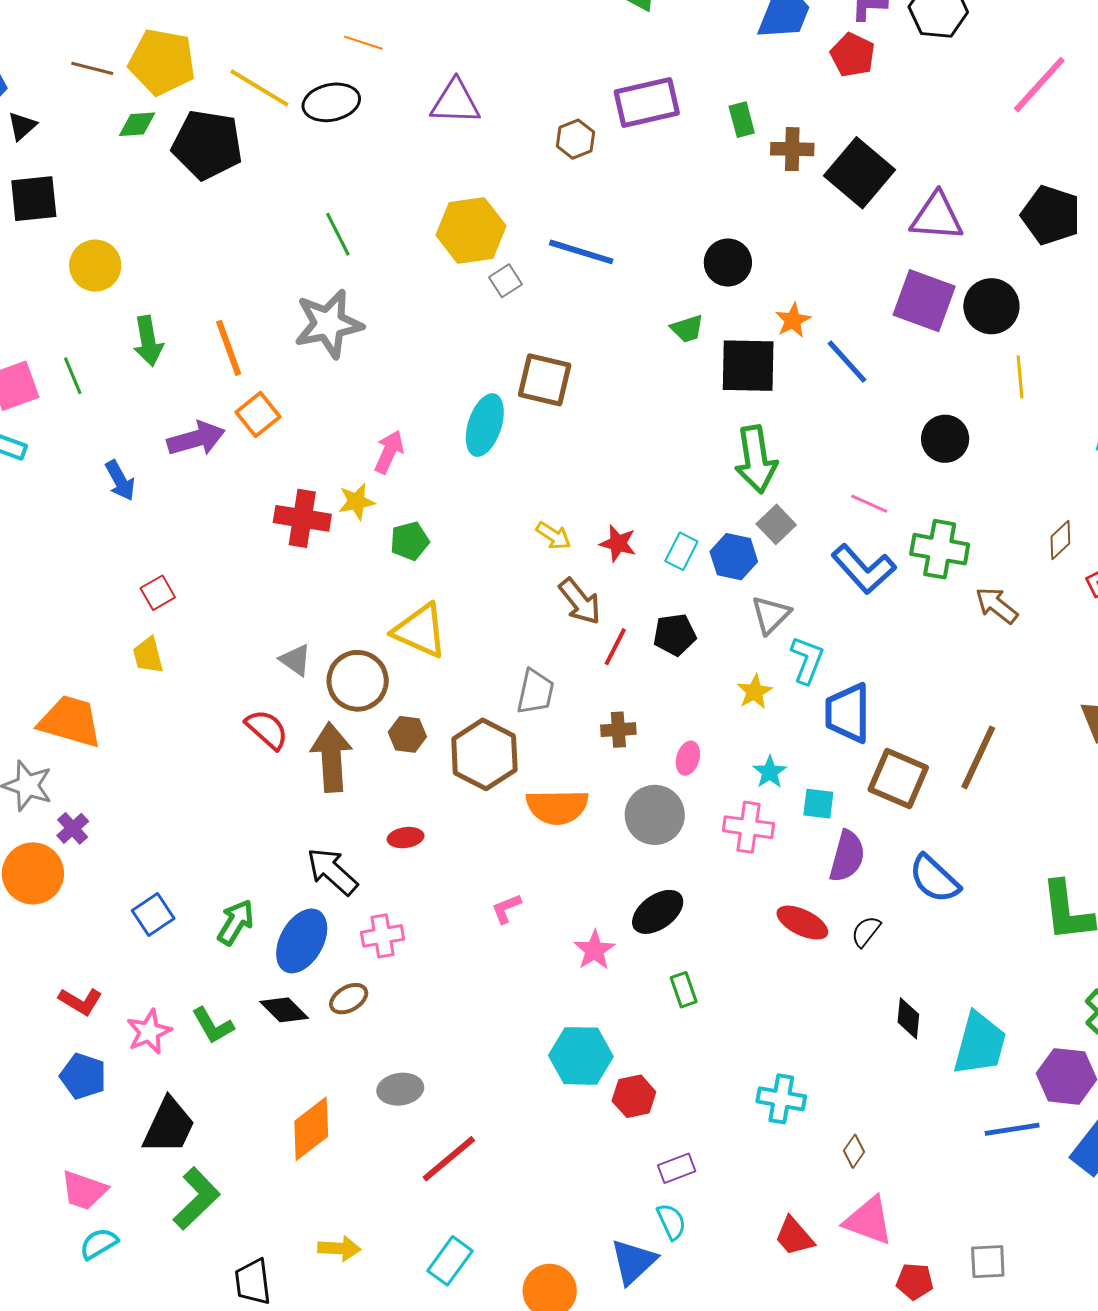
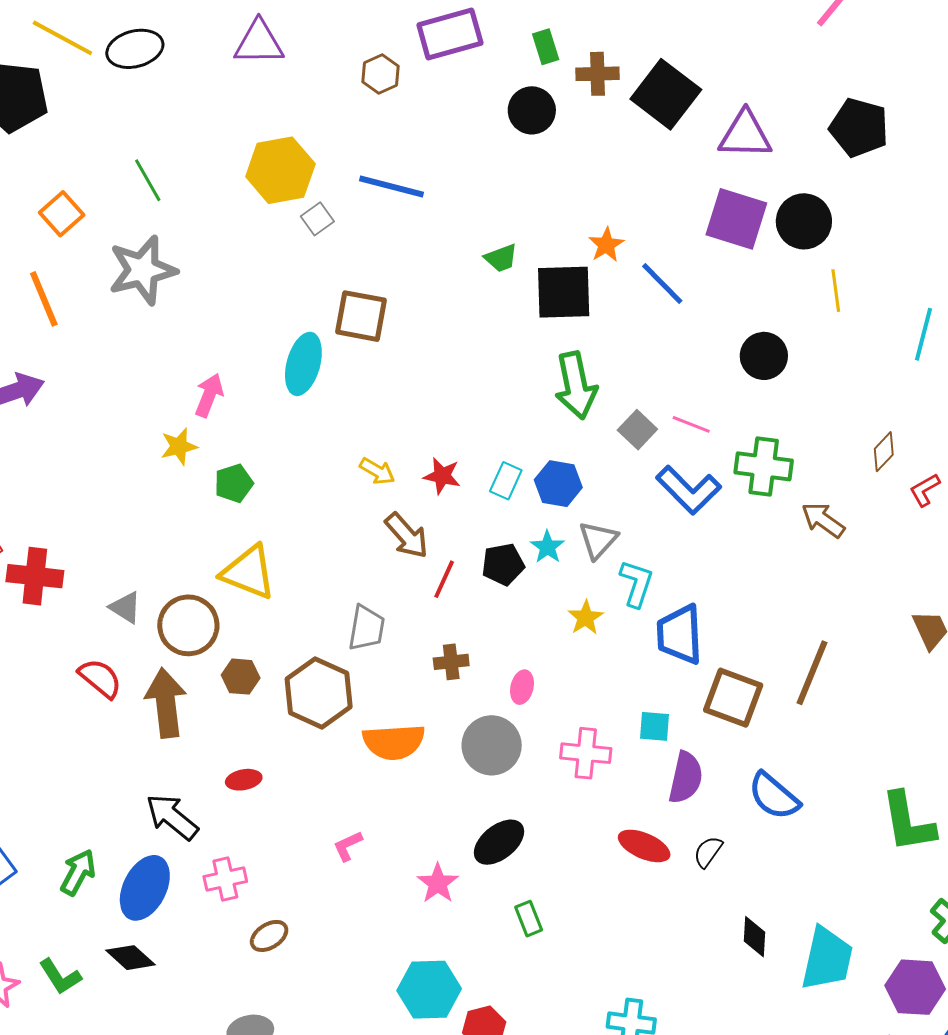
black circle: (728, 263) -> (532, 110), moved
orange square: (258, 414) -> (62, 214), moved
red cross: (302, 518) -> (35, 576), moved
gray square: (776, 524) -> (637, 430), moved
cyan star: (770, 772) -> (547, 547), moved
brown ellipse: (349, 999) -> (269, 936), moved

